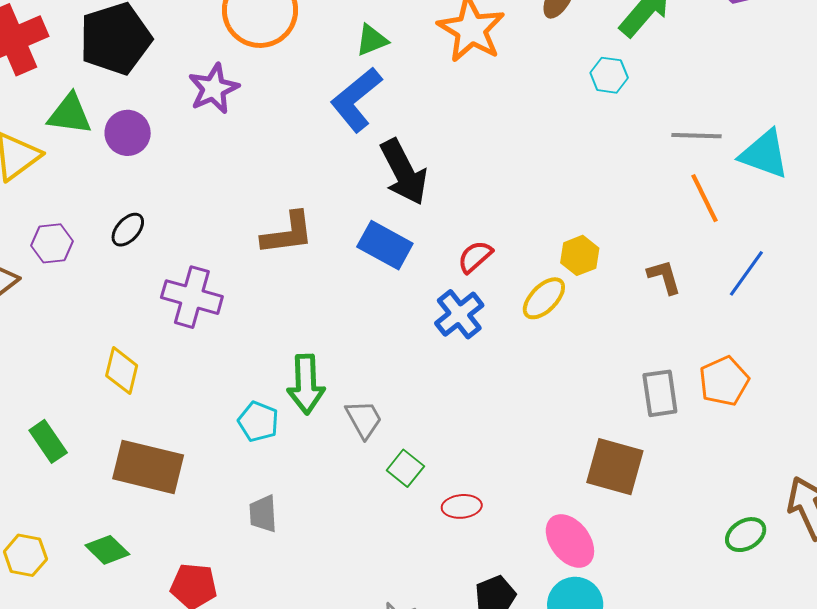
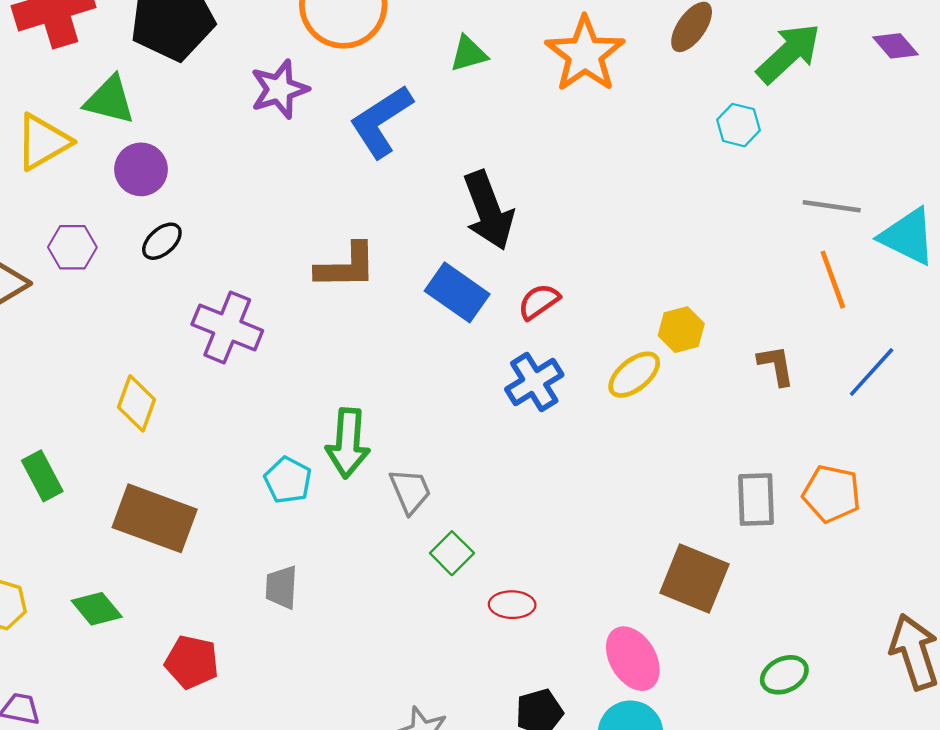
blue L-shape: (356, 100) -> (381, 121), moved
purple circle: (128, 133) -> (141, 169), moved
red semicircle: (475, 257) -> (539, 302), moved
orange pentagon: (724, 381) -> (832, 494), turned 30
green ellipse: (746, 535) -> (784, 675), moved

